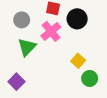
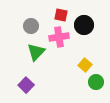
pink cross: (51, 31) -> (59, 37), turned 30

